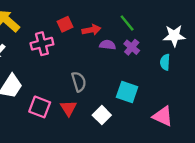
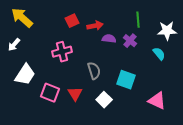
green line: (127, 23) -> (138, 20), moved, turned 35
pink cross: (42, 44) -> (62, 52), moved
cyan semicircle: (165, 62) -> (159, 54), turned 136
gray semicircle: (79, 82) -> (94, 71), moved

